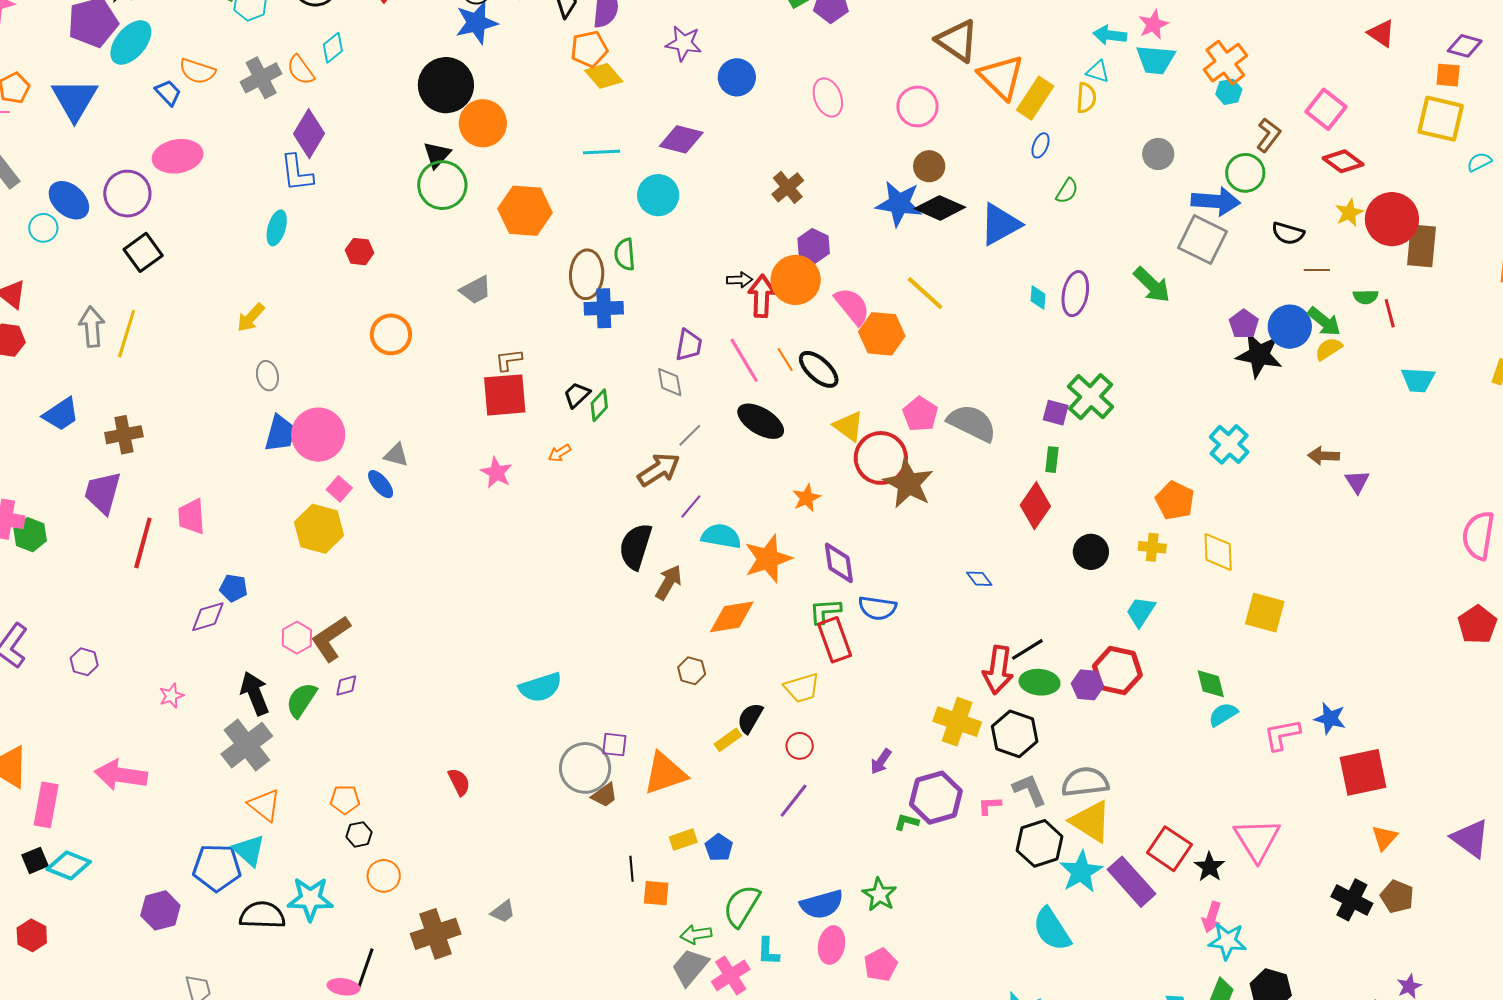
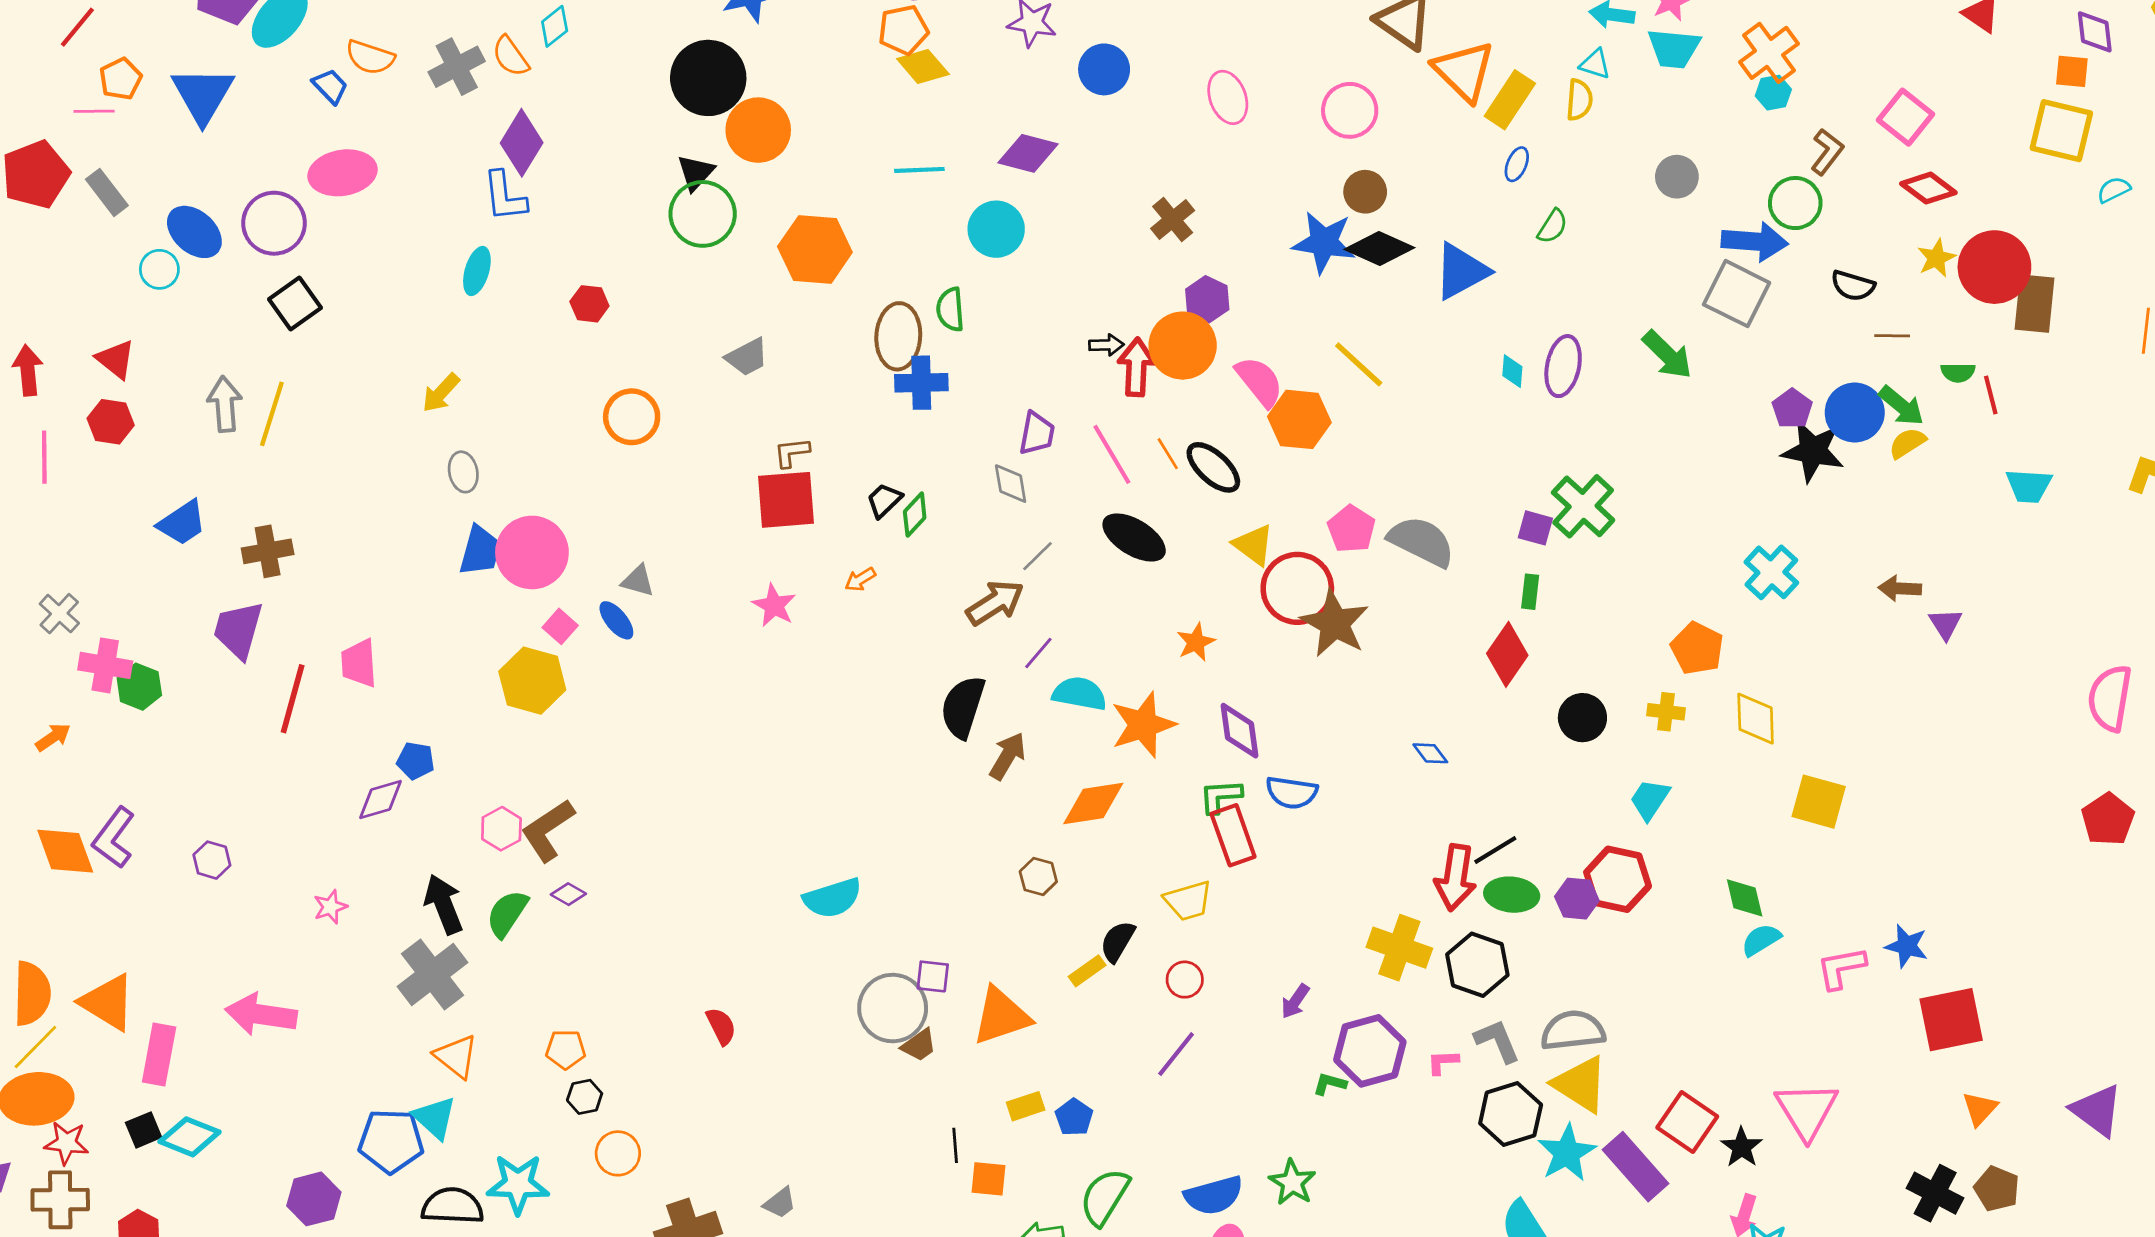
purple diamond: (1465, 46) -> (2095, 32), turned 68
purple diamond: (346, 685) -> (568, 894), turned 45

